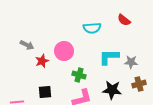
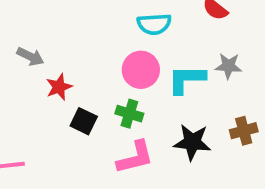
pink circle: (64, 51) -> (141, 70), moved
gray star: (131, 62) -> (228, 66), moved
black square: (45, 92) -> (84, 121), moved, turned 32

